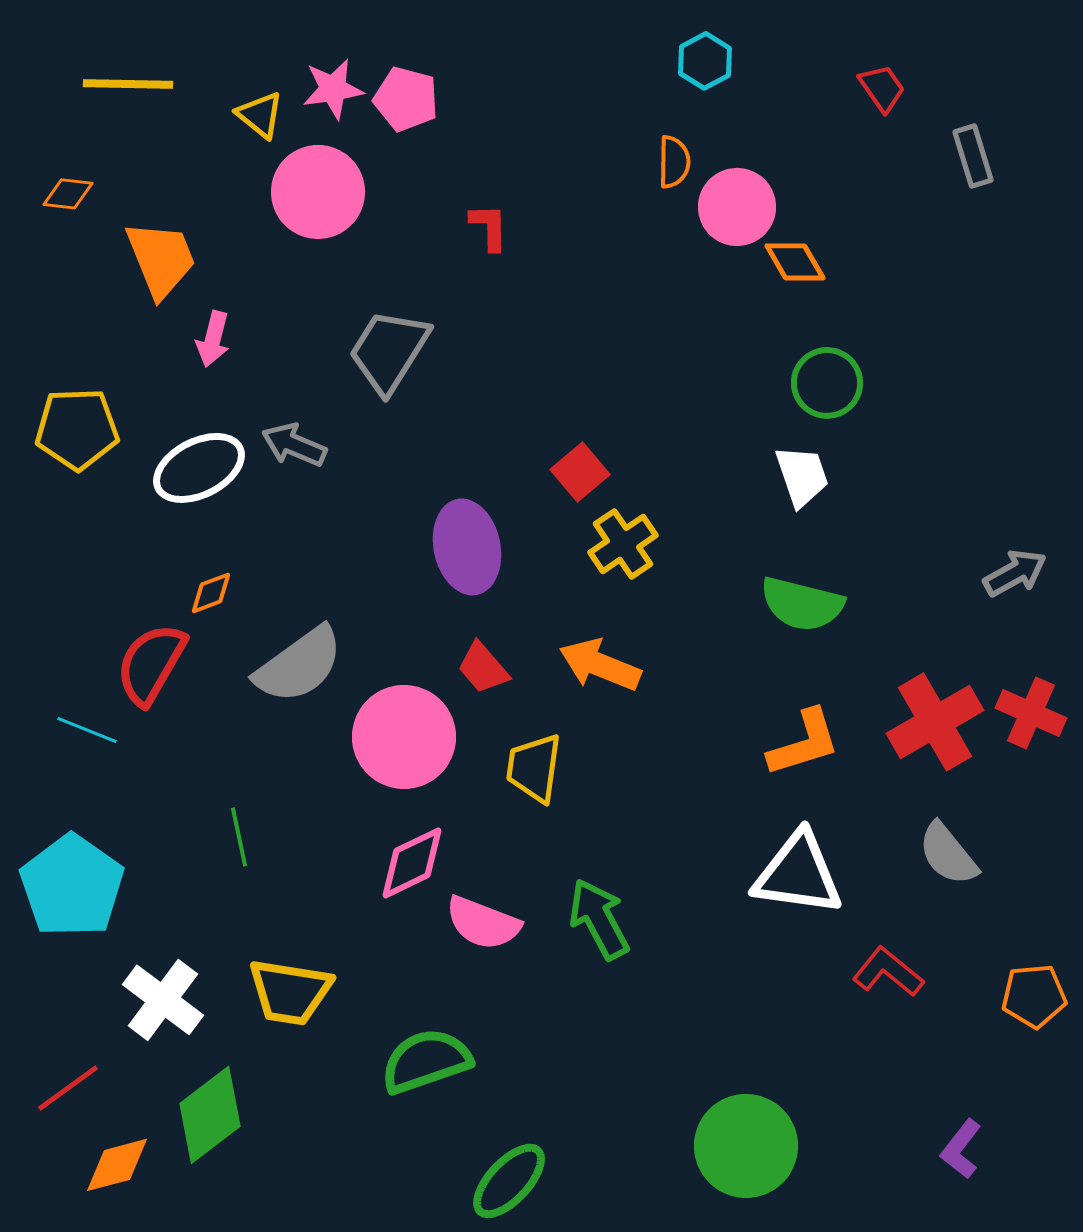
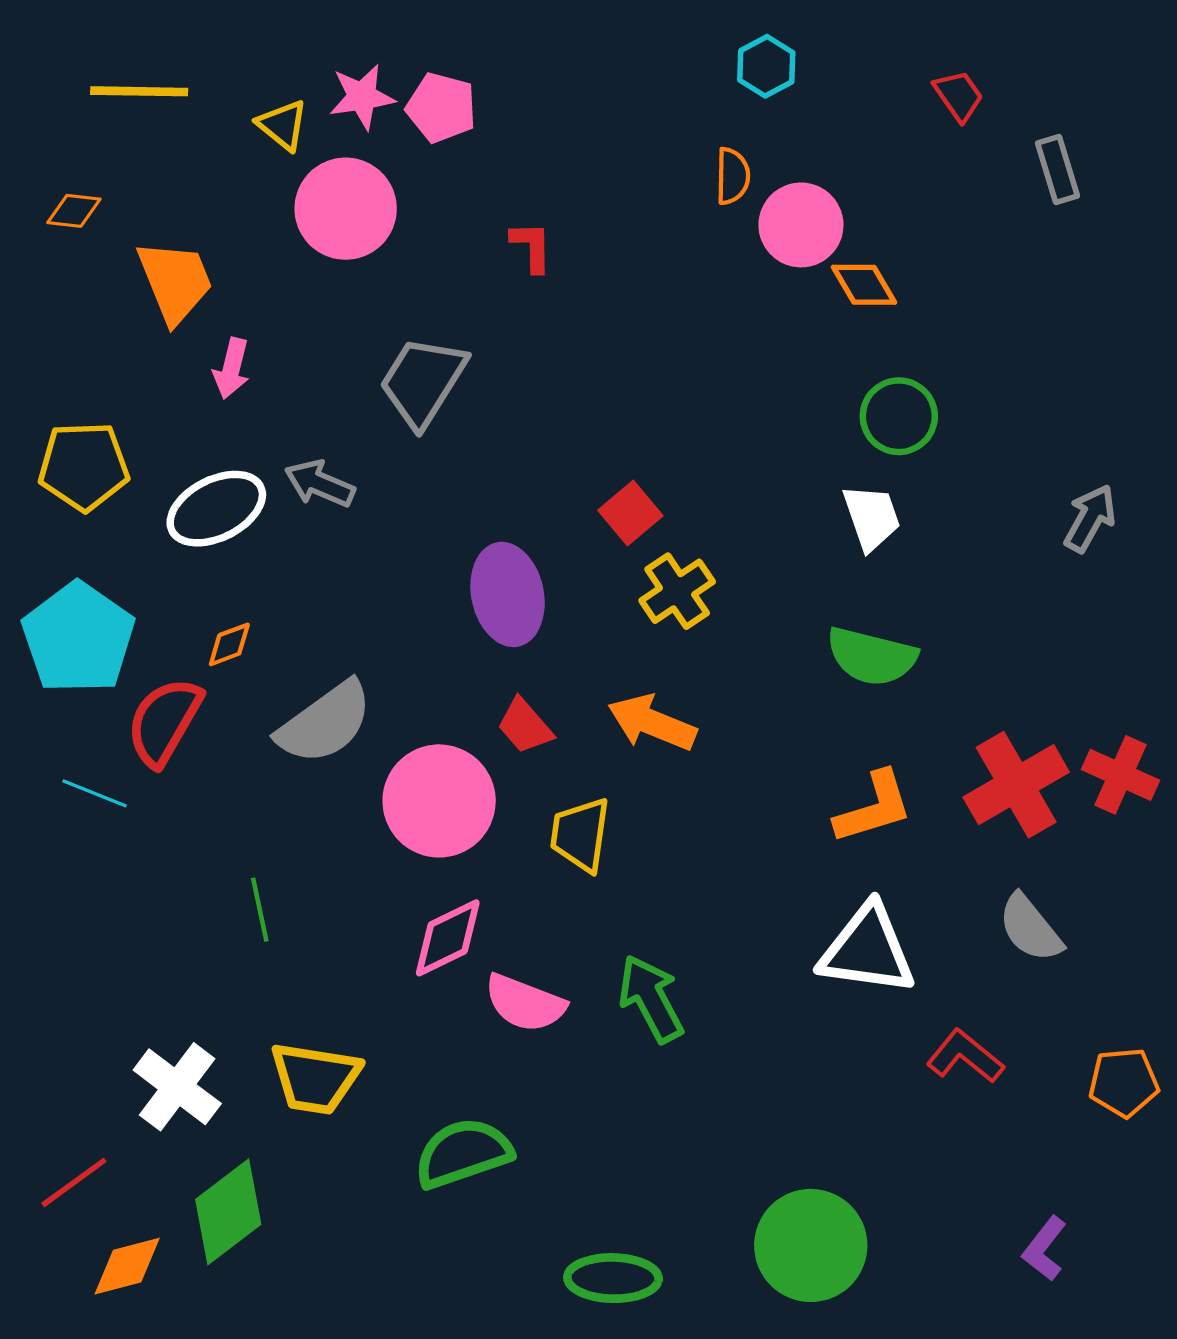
gray arrow: (1015, 573) -> (1090, 518), moved, turned -32
cyan pentagon: (72, 886) -> (78, 638), moved
green ellipse: (509, 1181) -> (613, 1278), moved, turned 48

